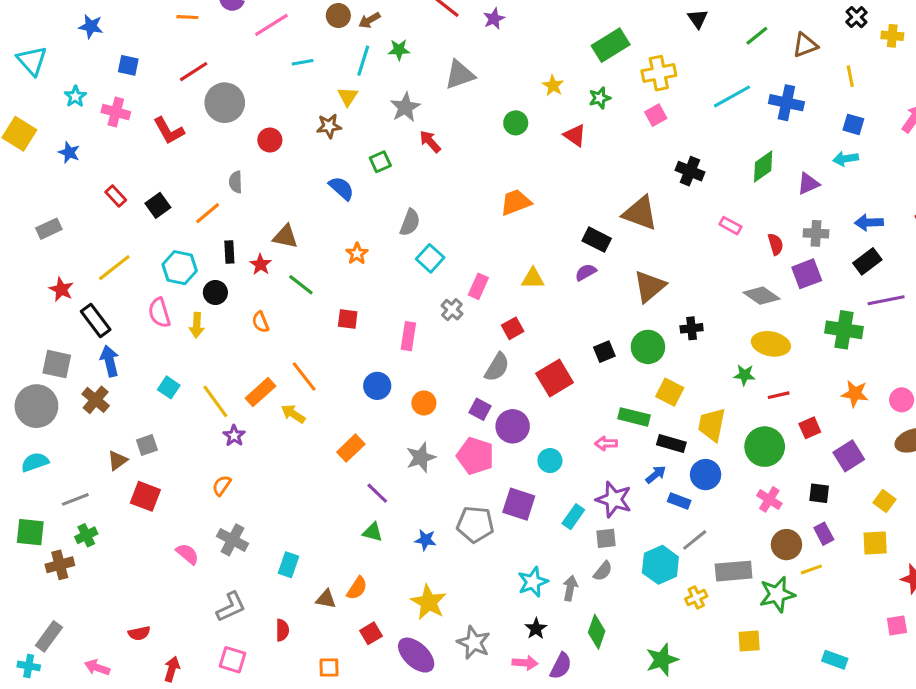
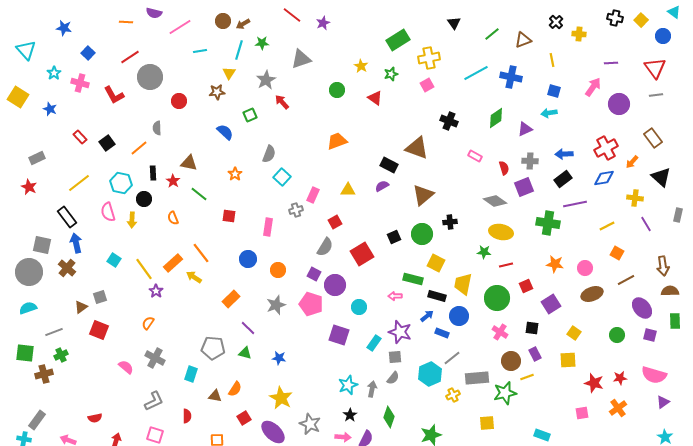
blue square: (128, 65) -> (88, 53), turned 32
red star: (61, 289) -> (29, 187), moved
gray cross: (452, 310) -> (296, 210), turned 32
gray pentagon: (475, 524) -> (213, 348), moved

